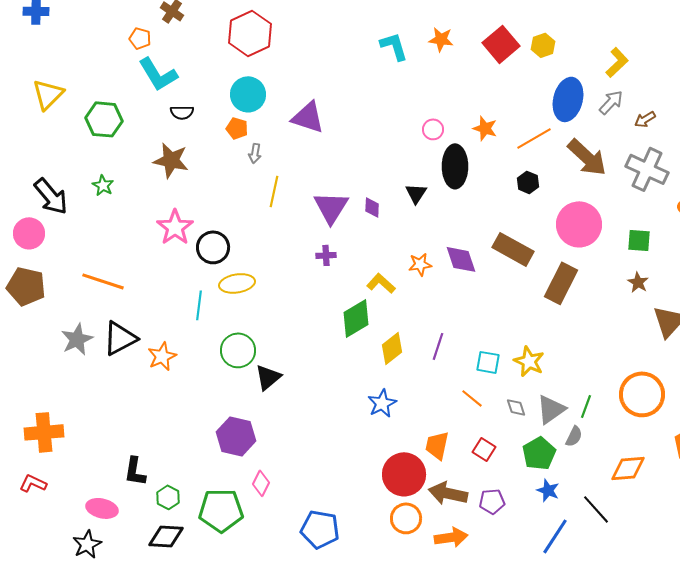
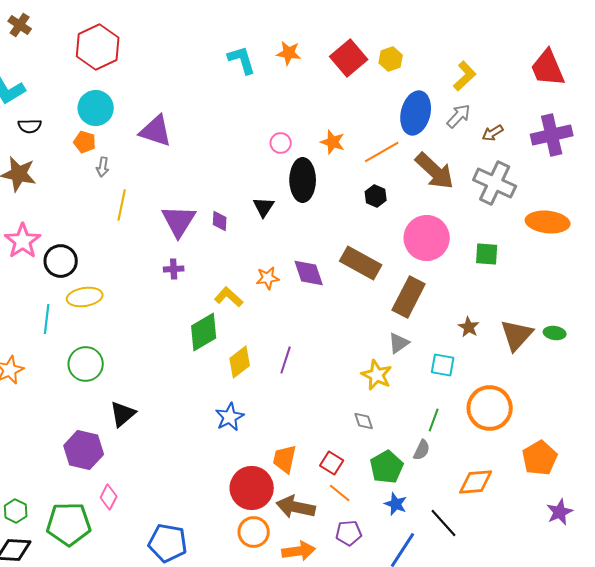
brown star: (638, 282) -> (469, 327), moved
cyan square: (488, 362) -> (443, 365), moved
black triangle: (268, 377) -> (123, 414), moved
orange line: (472, 398) -> (340, 493), moved
gray triangle: (551, 409) -> (399, 343), moved, size x0.7
purple pentagon: (492, 501) -> (349, 533), moved

